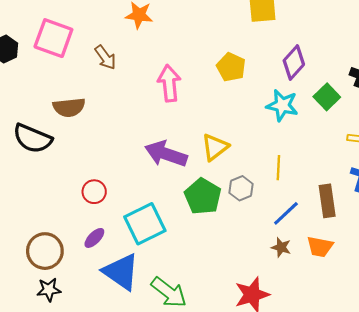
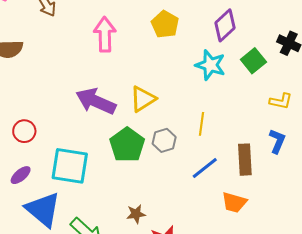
cyan square: (145, 224) -> (70, 166), turned 30
brown star: (281, 247) -> (136, 214), moved, turned -30

